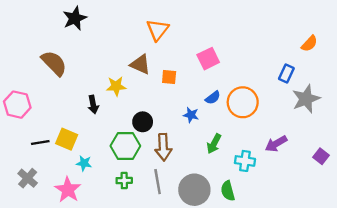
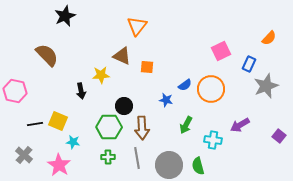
pink square: (208, 59) -> (221, 51), moved

